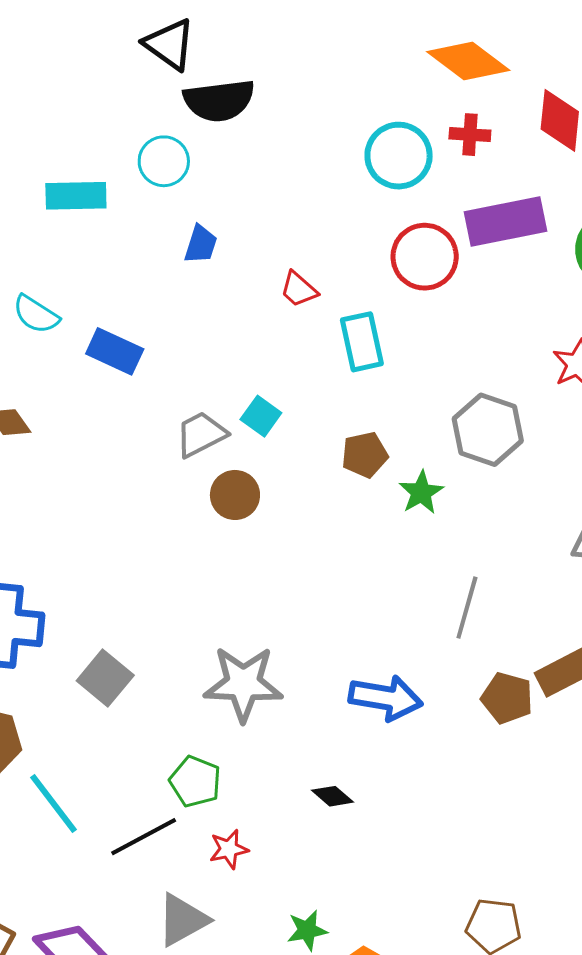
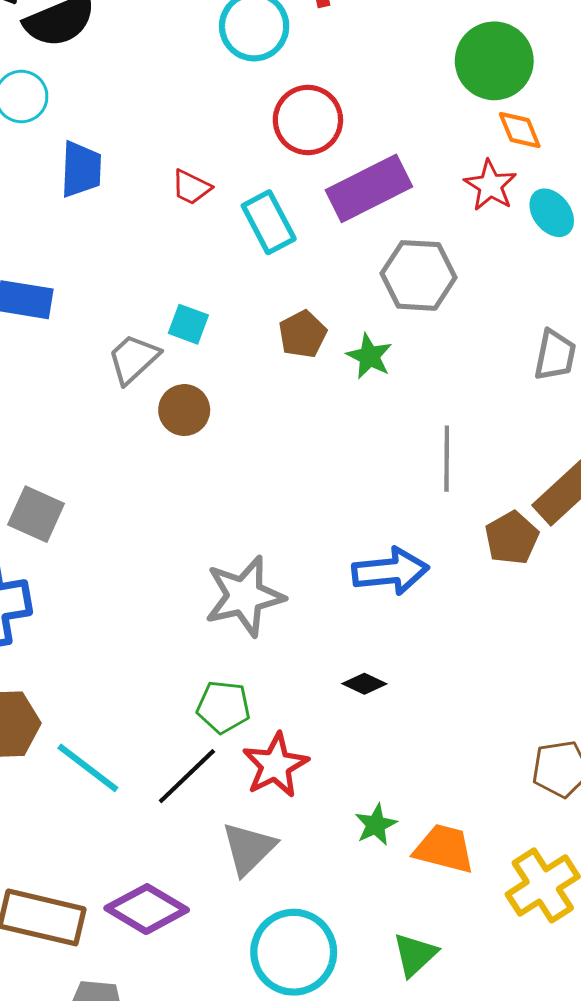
purple rectangle: (505, 221) -> (369, 188), moved
blue trapezoid: (201, 244) -> (81, 169), size x1.4
gray square: (105, 678) -> (36, 514), moved
brown pentagon: (507, 698) -> (512, 538), turned -30
red star: (229, 849) -> (275, 765), size x1.6

